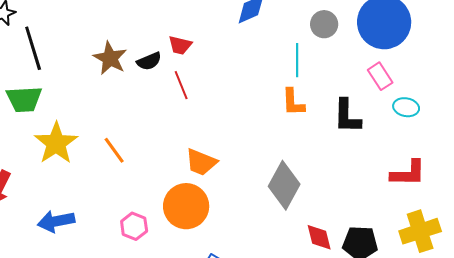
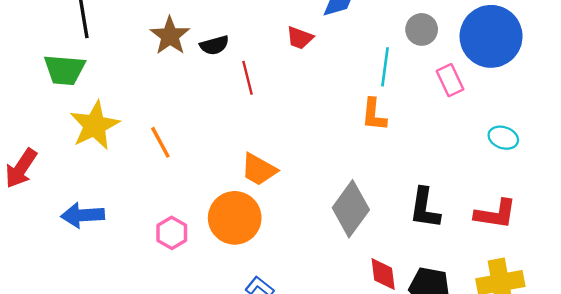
red trapezoid: (180, 45) -> (300, 38), moved
pink rectangle: (380, 76) -> (450, 80), moved
black L-shape: (347, 116) -> (425, 208), moved

